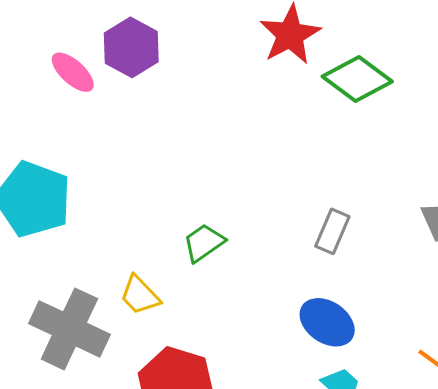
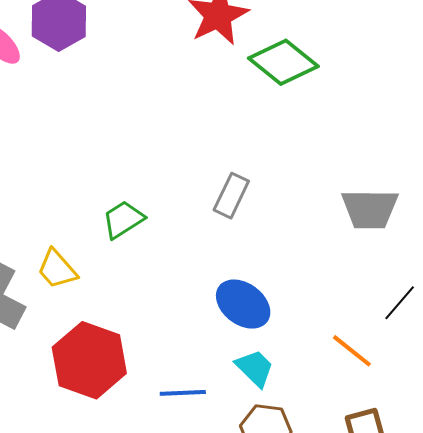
gray rectangle: (332, 231) -> (231, 196), moved

